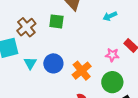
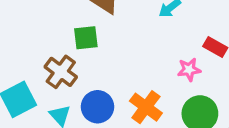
brown cross: (26, 27) -> (61, 72), moved

